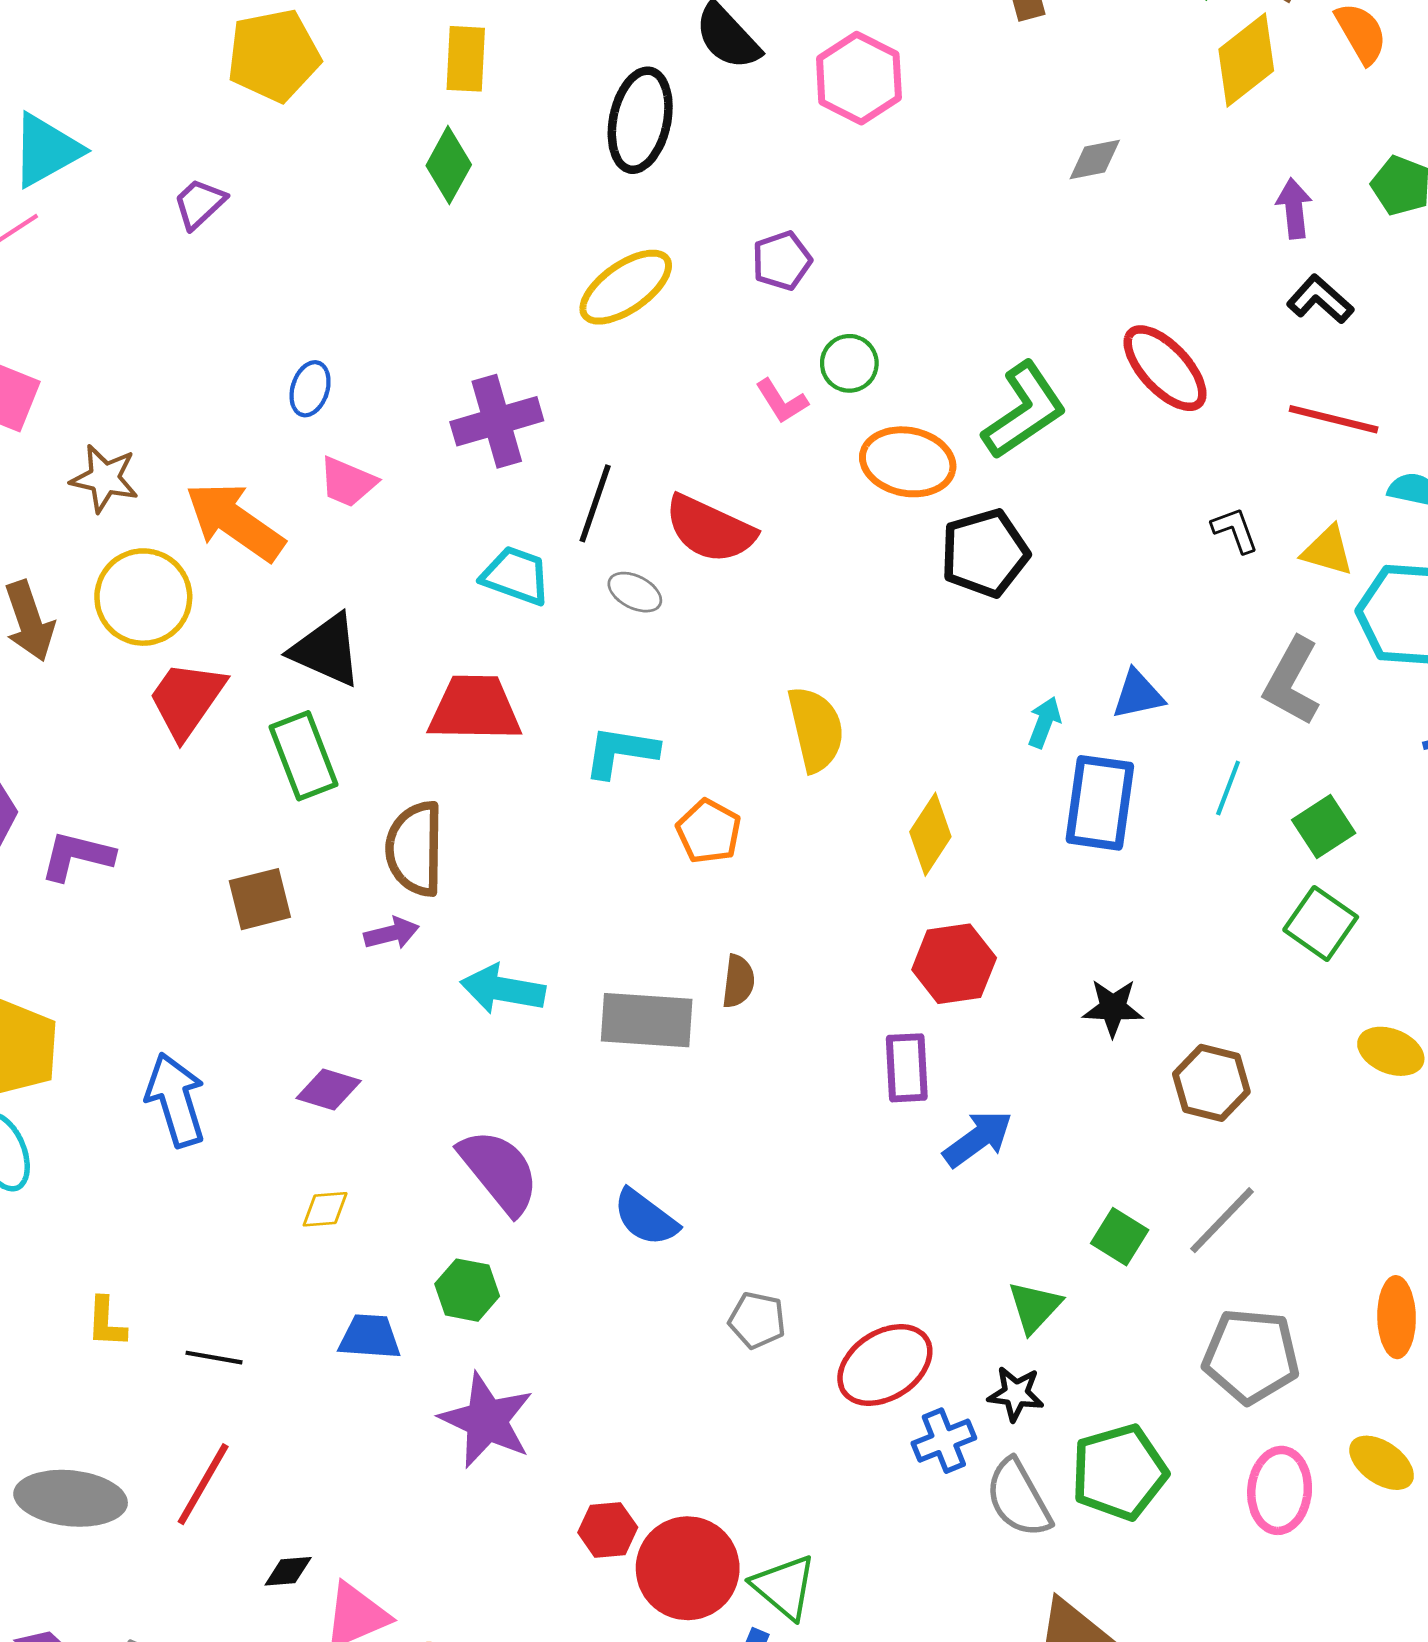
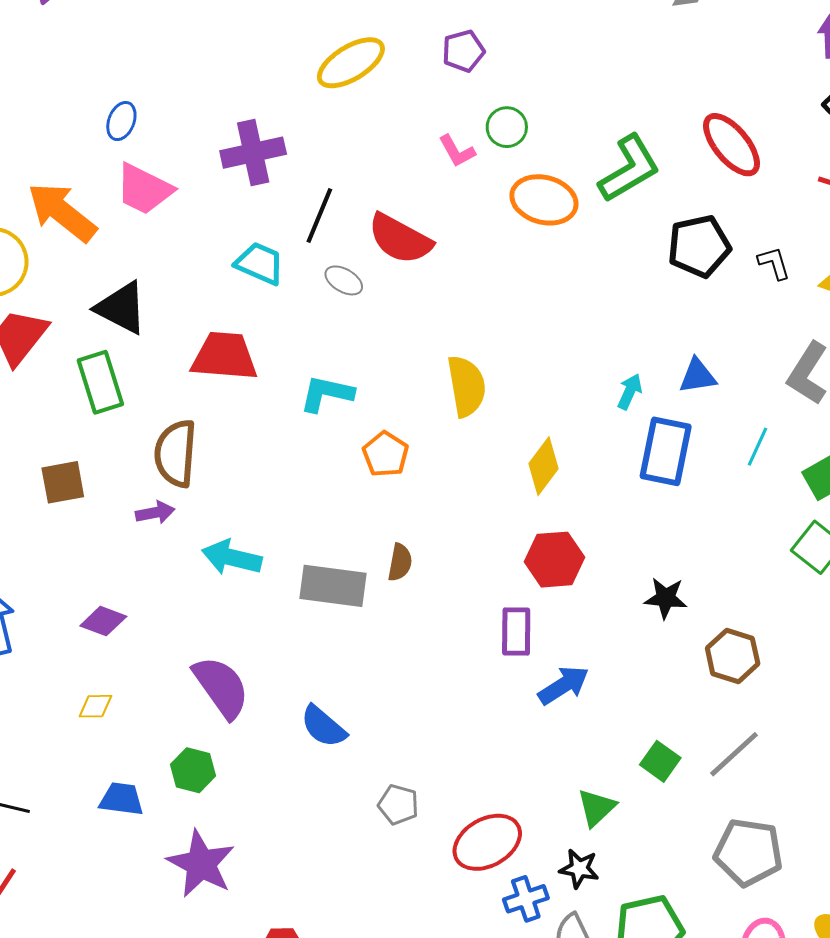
pink trapezoid: (348, 482) -> (144, 189), size x1.4
black pentagon: (985, 553) -> (699, 246), moved

